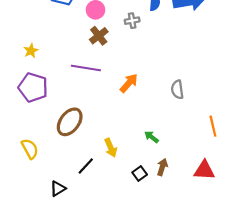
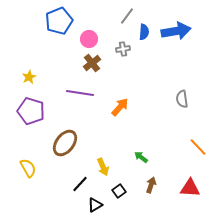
gray semicircle: (177, 90) -> (182, 99), moved
orange line: (213, 126) -> (198, 147), turned -30
black square: (140, 174) -> (119, 191), moved
black triangle: (58, 189) -> (95, 205), moved

